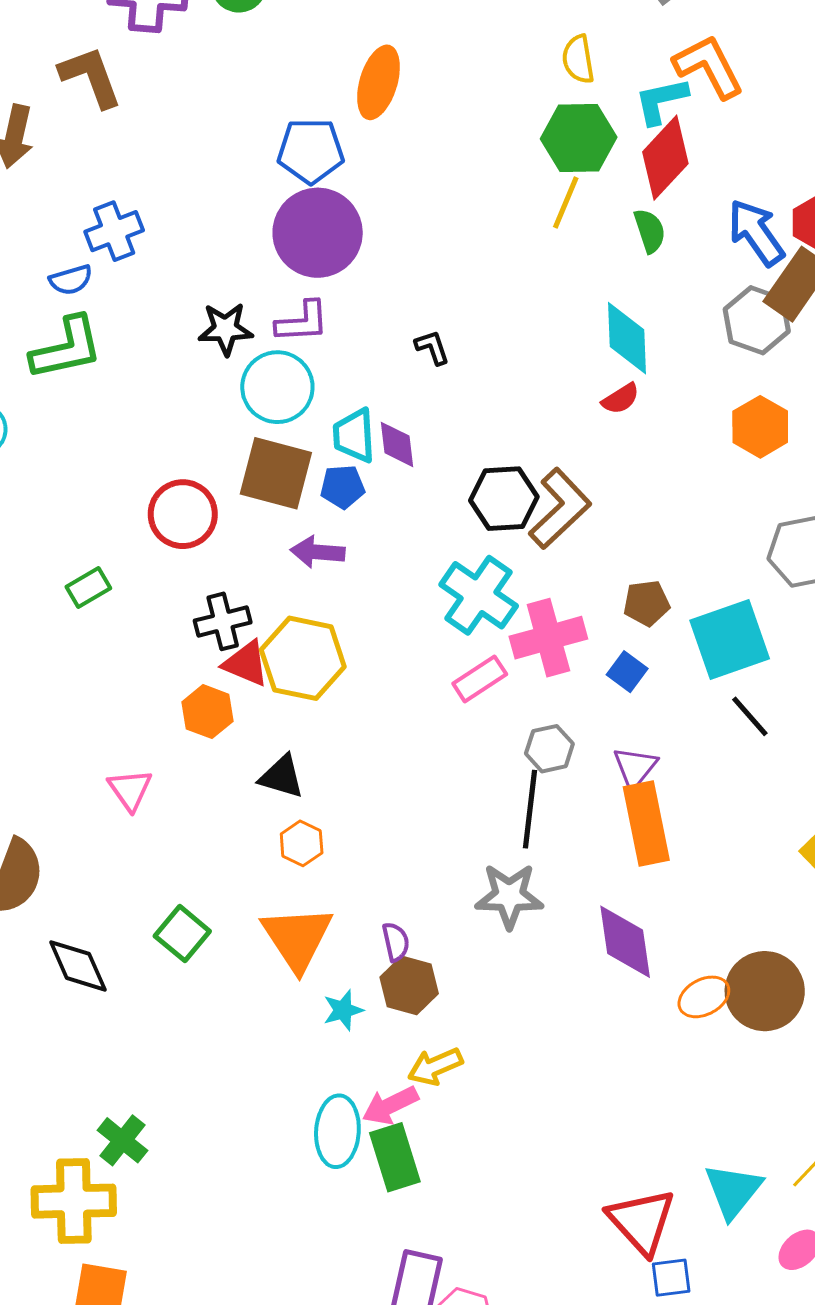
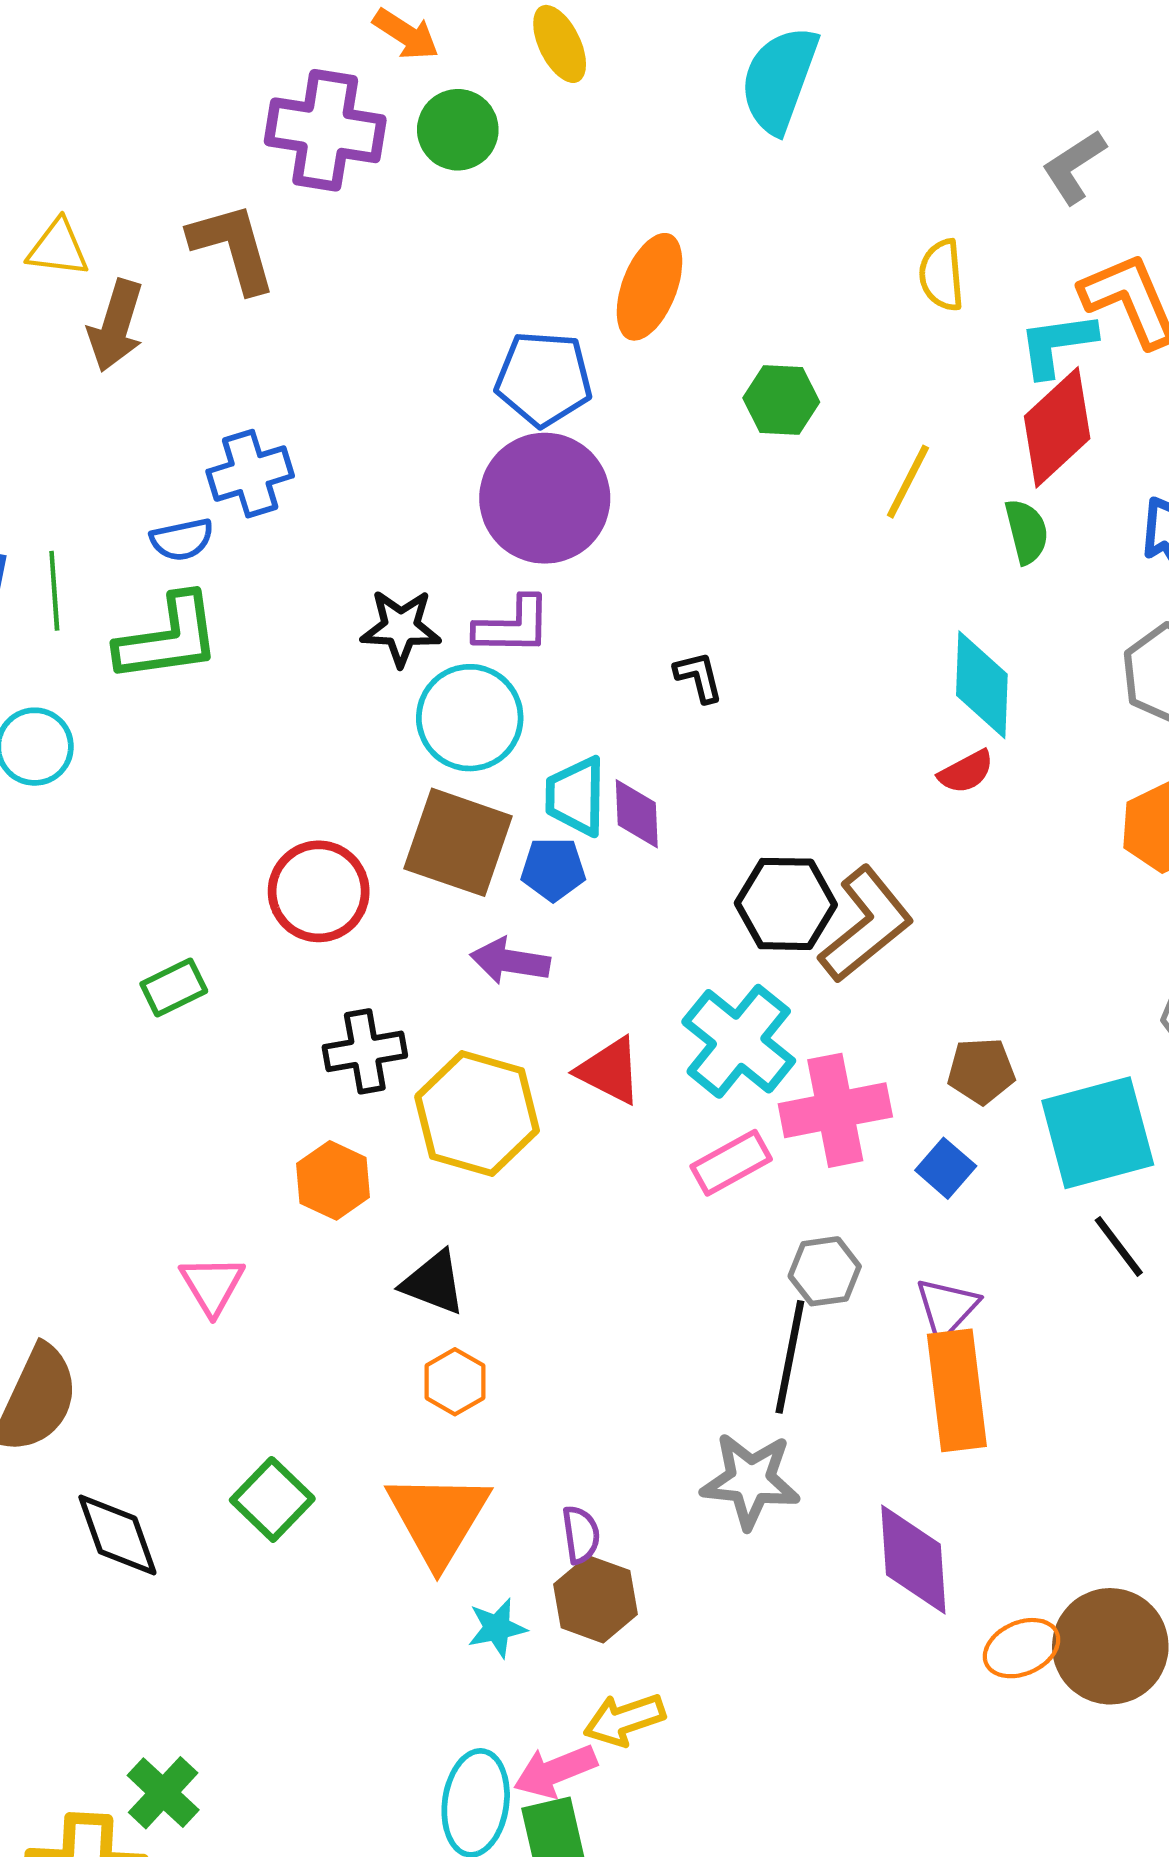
green hexagon: (579, 138) -> (781, 400), moved, size x0.7
red triangle: (246, 664) -> (610, 1071), moved

